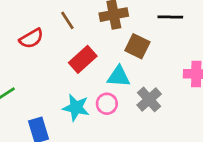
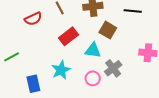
pink circle: (107, 104) -> (93, 78), moved
cyan star: (76, 108) -> (61, 70), turned 30

